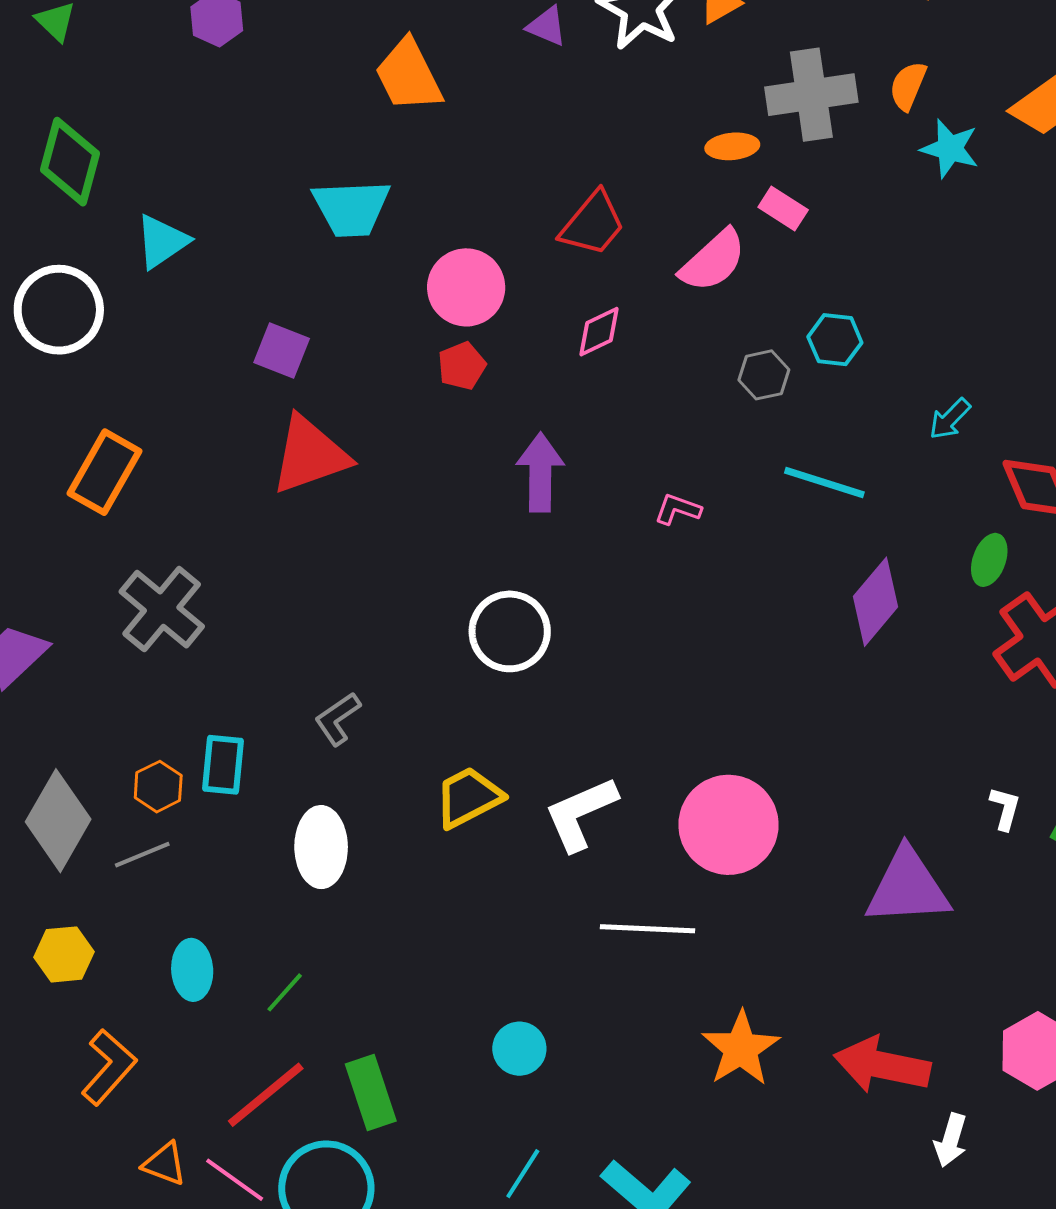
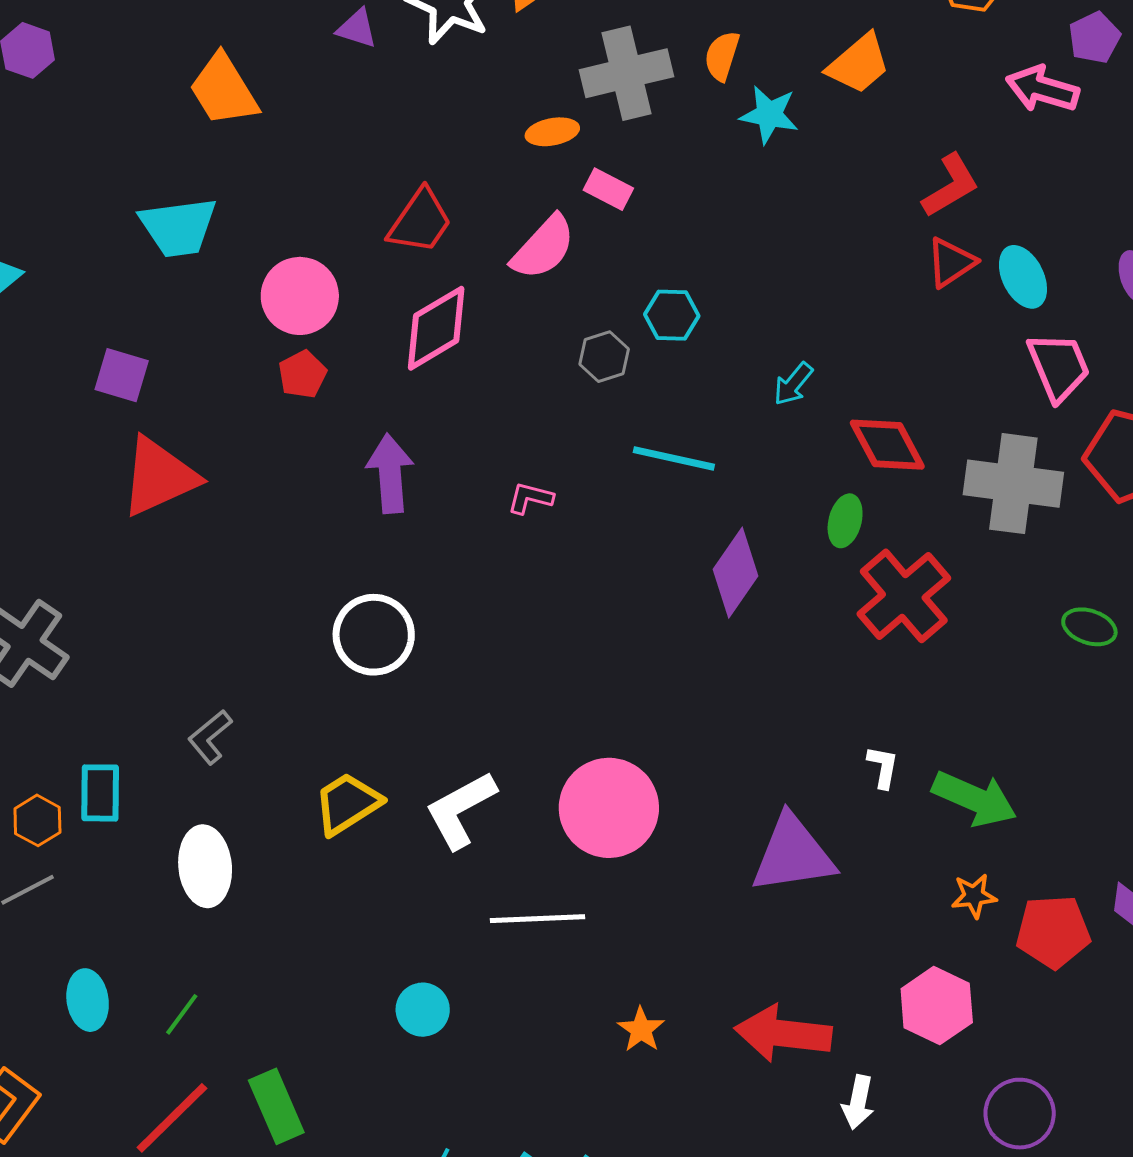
pink diamond: (599, 332) -> (436, 328), size x1.6
orange star: (741, 1048) -> (641, 1030), size x0.6
cyan circle: (519, 1049) -> (423, 1010), moved

